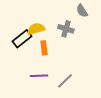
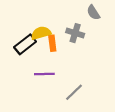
orange rectangle: (44, 48) -> (52, 43), moved
purple line: (39, 76) -> (44, 74), moved

